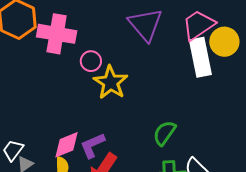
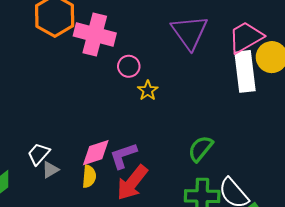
yellow star: (111, 82) -> (148, 91), size x0.6

